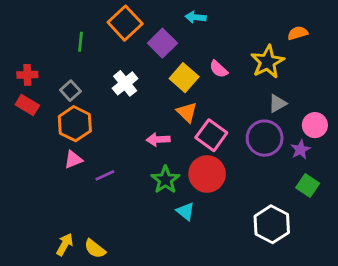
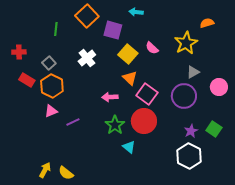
purple square: (162, 43) -> (113, 30), turned -30
red rectangle: (27, 105) -> (27, 80), moved
purple star: (301, 150) -> (191, 131), moved

